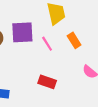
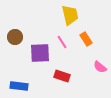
purple square: (22, 32) -> (40, 53), moved

